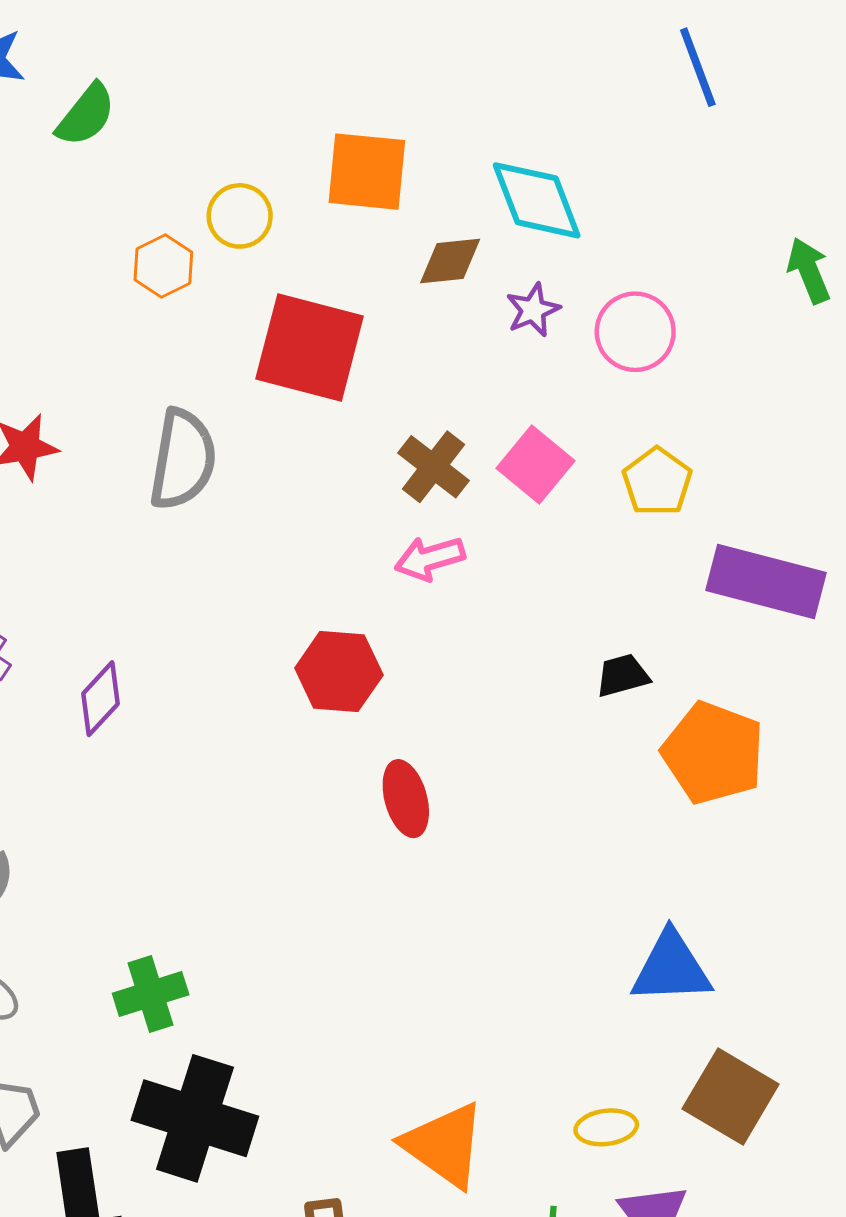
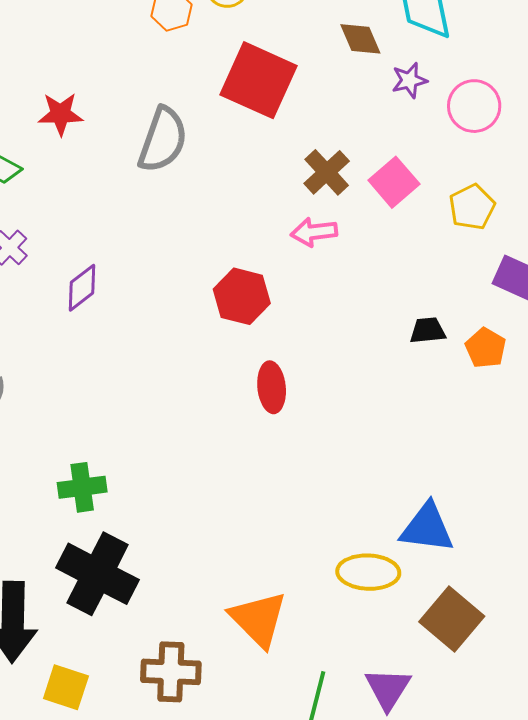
brown diamond: (450, 261) -> (360, 39), turned 63
orange pentagon: (713, 753) -> (486, 348), moved, size x0.6
yellow ellipse: (606, 1127) -> (368, 572), moved, size x1.5

